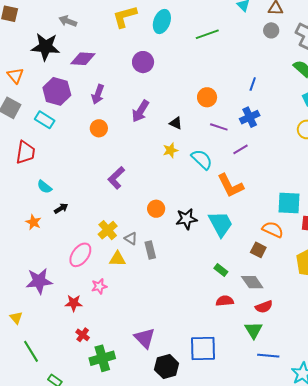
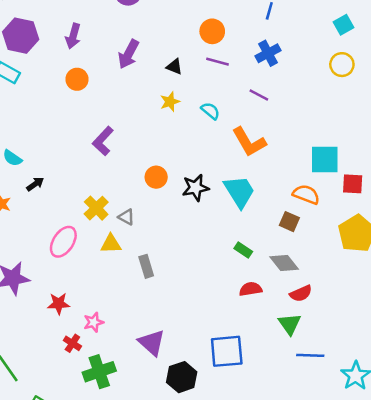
purple line: (219, 127) -> (217, 62), moved
purple line: (240, 149) -> (259, 95), turned 63
cyan semicircle: (202, 159) -> (210, 111), size x0.7
gray rectangle: (150, 250) -> (146, 266), moved
pink star: (99, 286) -> (94, 322), moved

